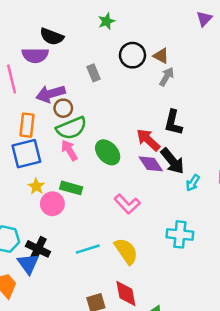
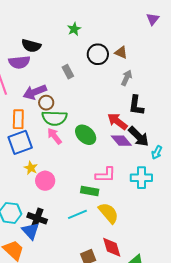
gray arrow: (167, 77) -> (127, 78), moved
green semicircle: (71, 128) -> (54, 118), turned 30
green rectangle: (71, 188) -> (90, 191), moved
pink L-shape: (127, 204) -> (106, 175), turned -40
cyan cross: (180, 234) -> (141, 178), moved

